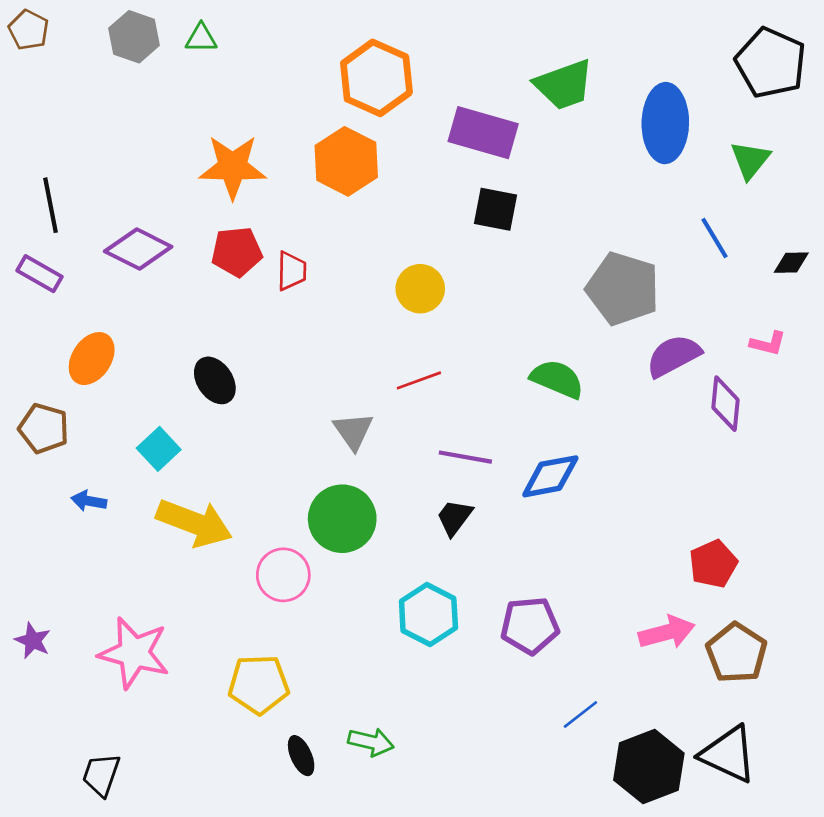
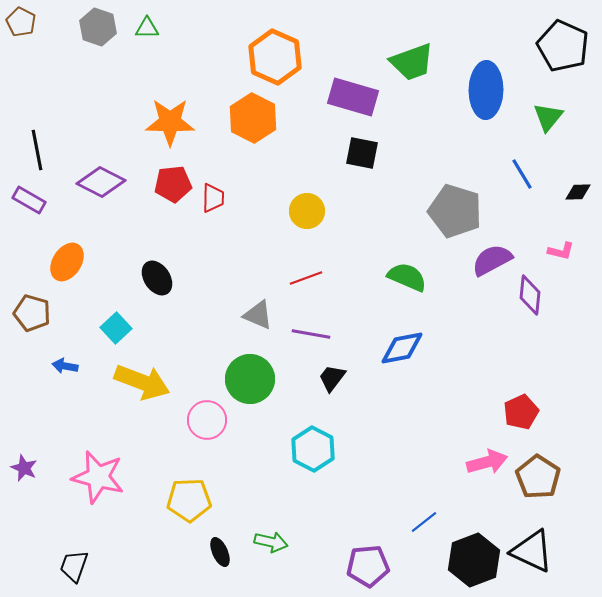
gray triangle: (353, 431) -> (258, 315), turned -32
purple line: (465, 457) -> (311, 334), moved
purple pentagon: (530, 626) -> (368, 566), moved

